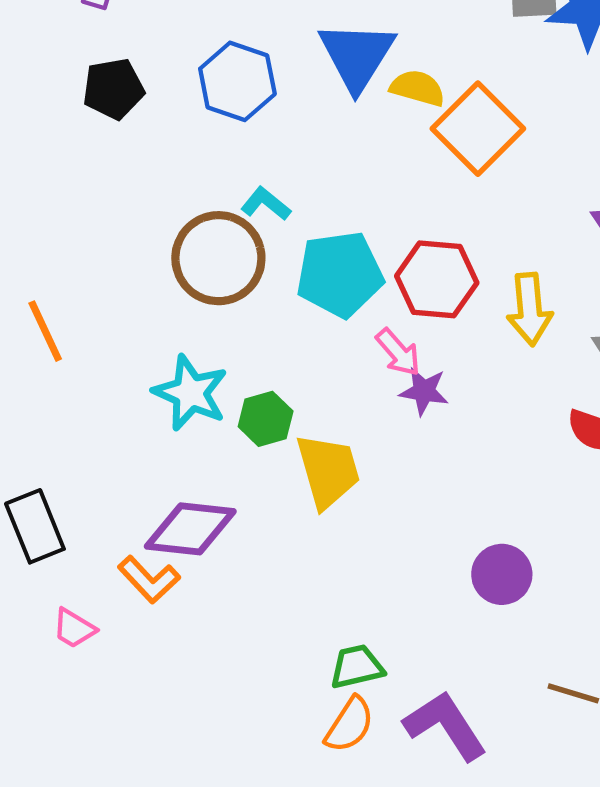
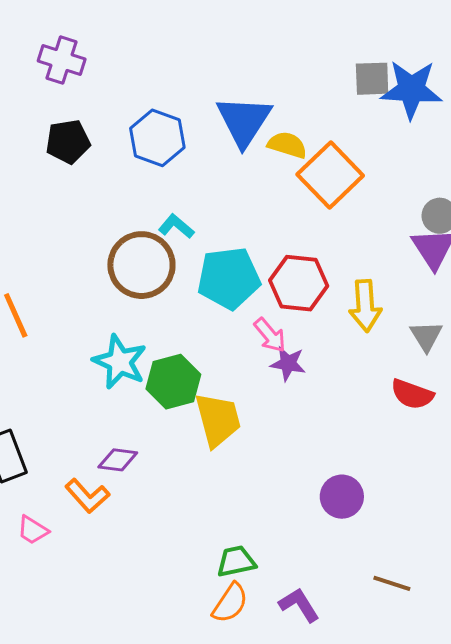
green hexagon: (266, 419) -> (173, 382), size x1.4
purple diamond: (190, 529) -> (118, 460), size x0.6
purple L-shape: (445, 726) -> (299, 605), size x0.7

